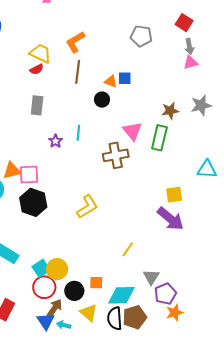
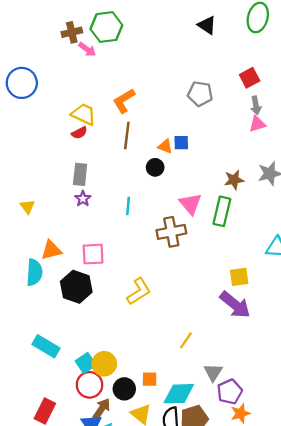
red square: (184, 23) -> (250, 78), turned 30
purple star: (55, 141) -> (83, 199), moved
pink square: (29, 174) -> (93, 254), moved

